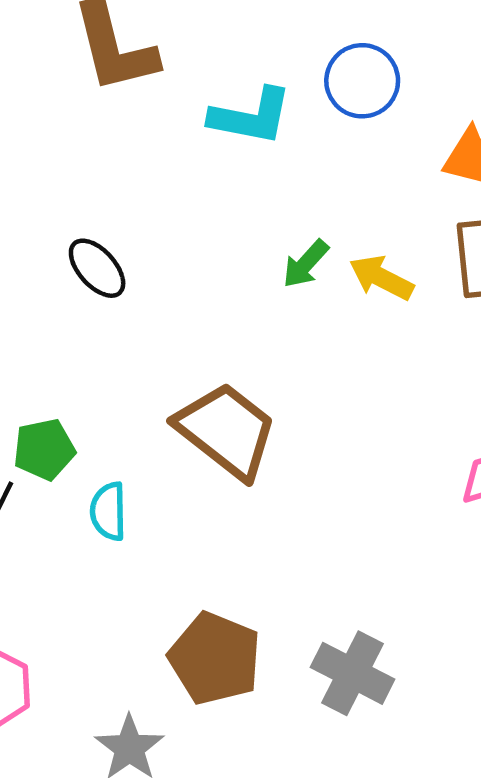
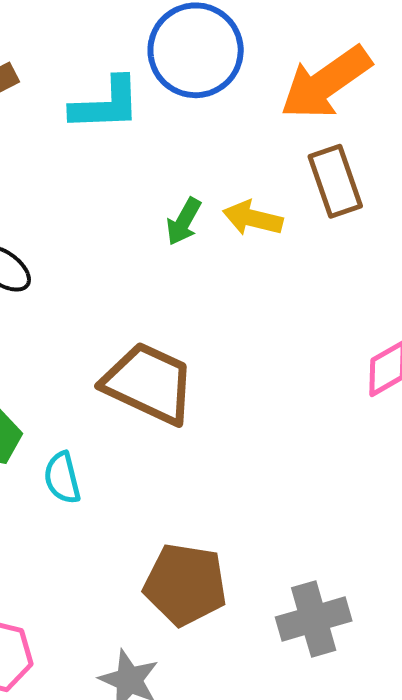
blue circle: (362, 81) -> (196, 50), size x1.4
gray cross: (352, 673) -> (314, 619), moved, turned -30

